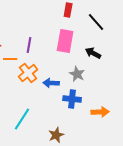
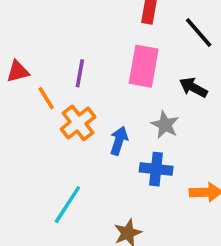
orange line: (10, 59) -> (46, 98), turned 56
blue arrow: (51, 83) -> (119, 141), turned 105

